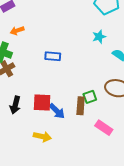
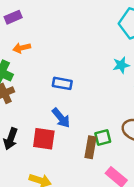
blue arrow: (57, 111) -> (61, 118), moved

